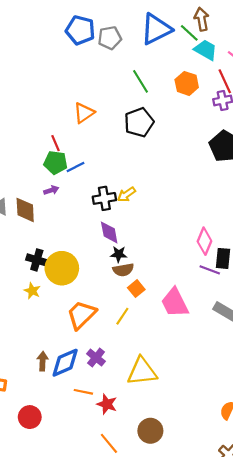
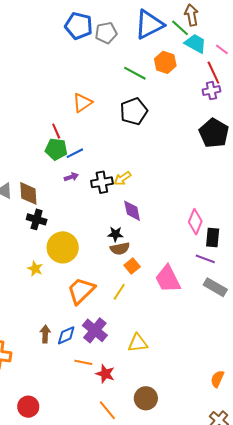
green line: (140, 81) -> (135, 73), turned -30
orange hexagon: (187, 83) -> (165, 62), moved
purple arrow: (51, 190) -> (71, 177), moved
purple diamond: (109, 232) -> (132, 211), moved
black cross: (37, 260) -> (37, 219), moved
purple line: (210, 270) -> (205, 259), moved
purple cross: (96, 358) -> (95, 330), size x1.4
blue diamond: (65, 363) -> (66, 335), size x0.7
yellow triangle: (142, 371) -> (138, 343), size x0.7
red circle: (30, 417) -> (28, 407), moved

